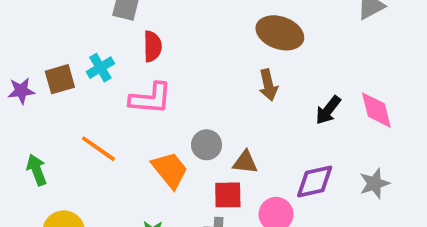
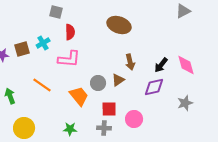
brown ellipse: (280, 33) -> (119, 25), moved
brown arrow: (268, 85) -> (130, 62), moved
brown triangle: (245, 162) -> (118, 80), moved, turned -40
purple diamond: (315, 181) -> (154, 87), moved

